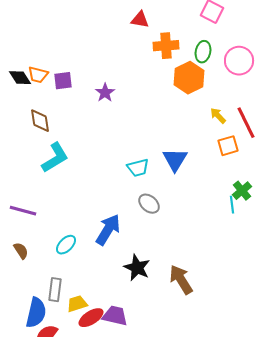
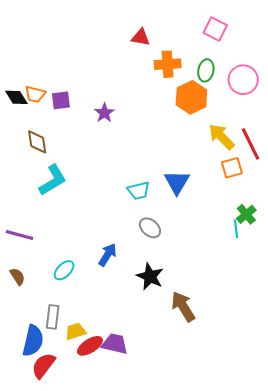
yellow arrow: (218, 116) -> (221, 137), size x1.6
blue arrow: (108, 230) -> (108, 255), size x0.7
black star: (137, 268) -> (150, 276), moved

